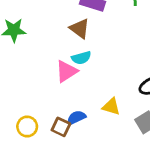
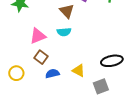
pink triangle: (66, 71) -> (38, 36), moved
brown square: (61, 127) -> (41, 57), moved

